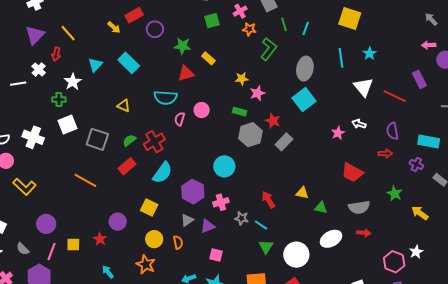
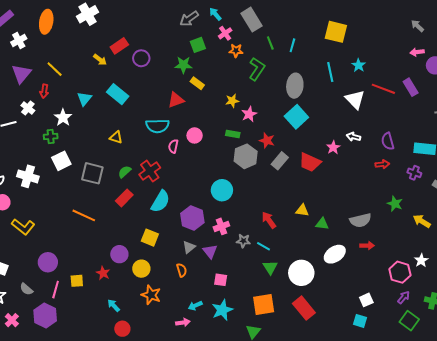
green star: (182, 46) -> (183, 65), moved
red line: (395, 96) -> (383, 89), moved
red trapezoid: (352, 172) -> (310, 162), moved
purple triangle: (208, 226) -> (210, 251), turned -42
yellow circle: (154, 239) -> (141, 269), moved

